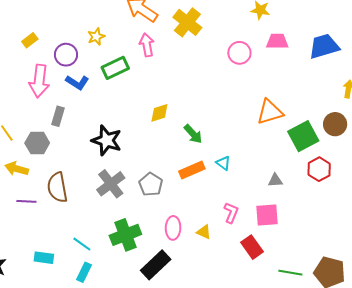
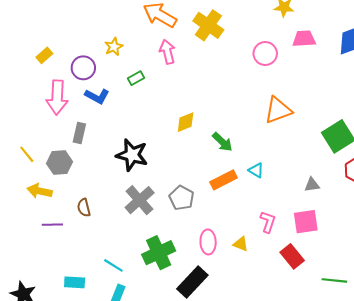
green rectangle: (115, 68) -> (136, 78), size x0.6
orange triangle: (270, 112) -> (278, 110), moved
brown semicircle: (57, 187) -> (84, 208), size x0.6

